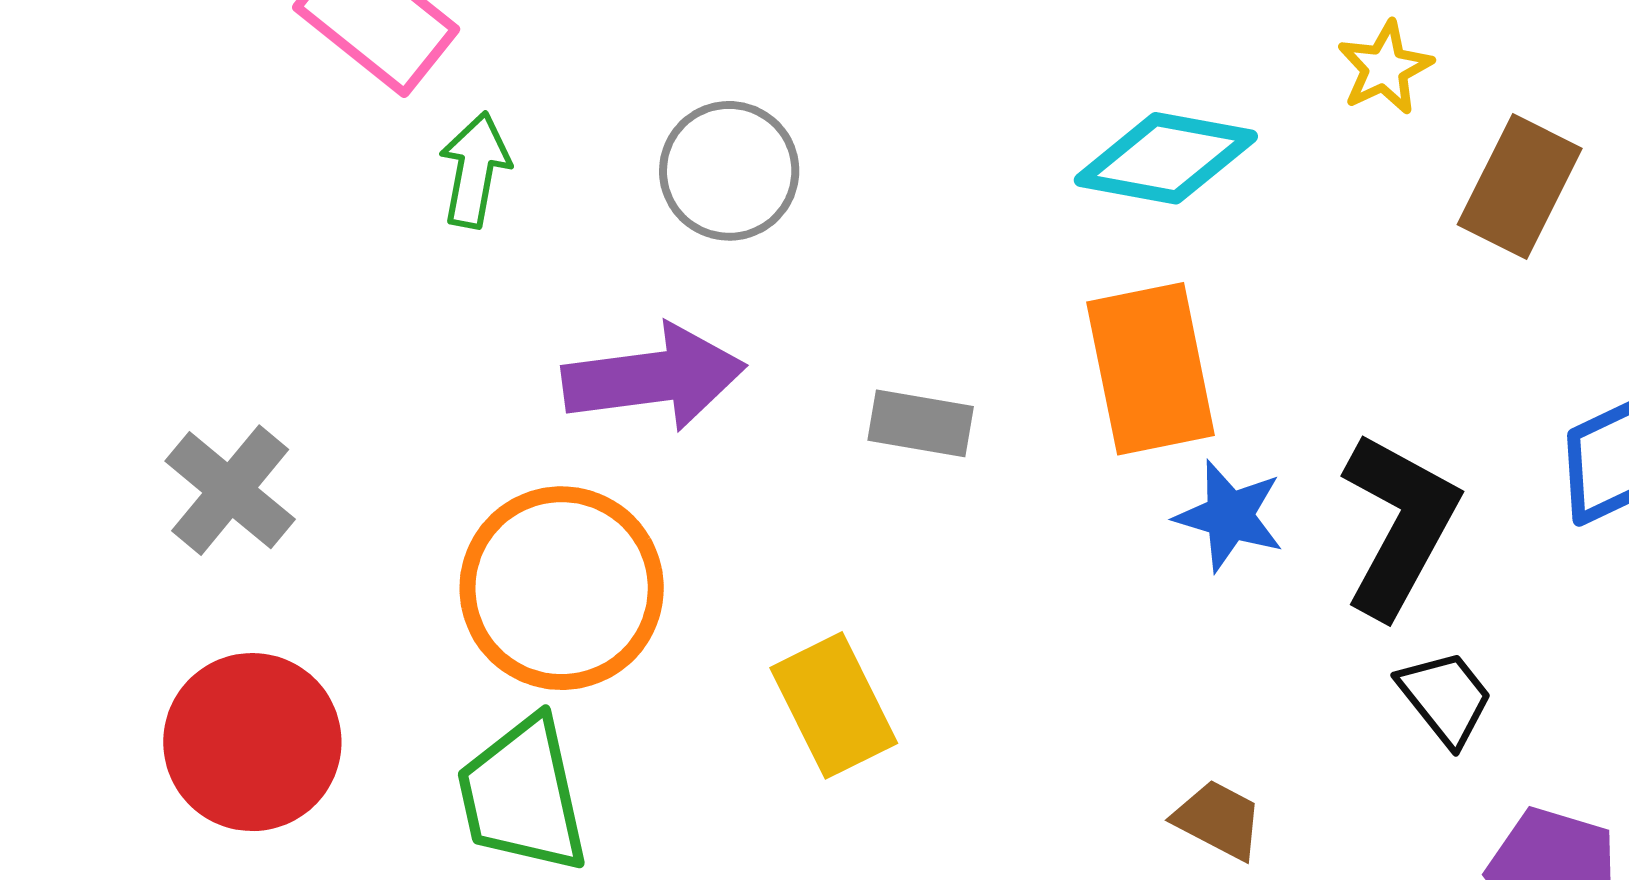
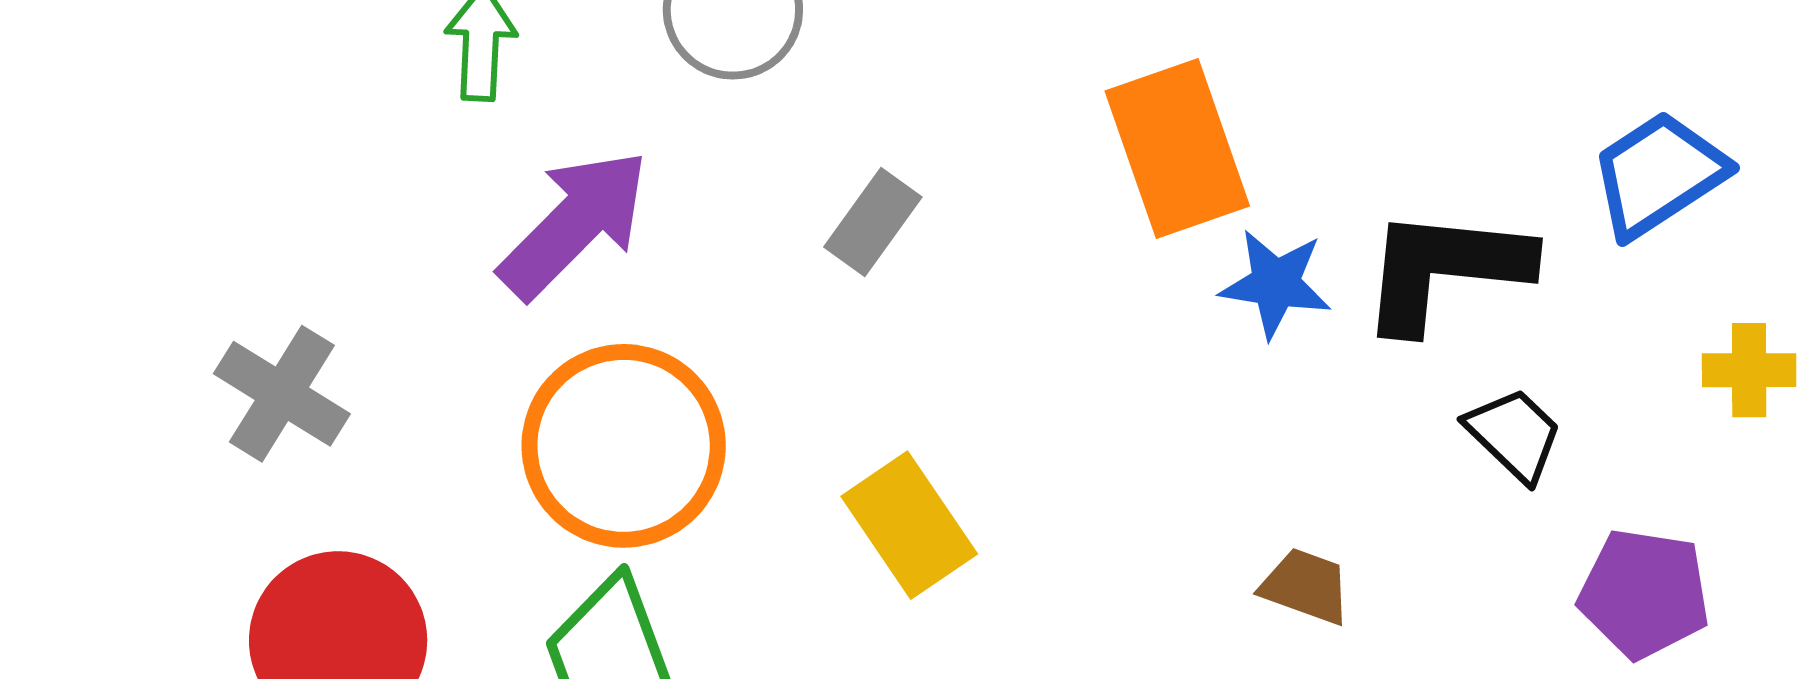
purple arrow: (654, 378) -> (574, 224), moved, turned -30
gray rectangle: (921, 423) -> (873, 222), moved, turned -56
black L-shape: (1399, 525) -> (1445, 269), turned -105

